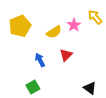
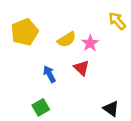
pink star: (74, 25) -> (90, 43), moved
red triangle: (66, 55) -> (81, 68), turned -32

